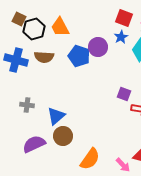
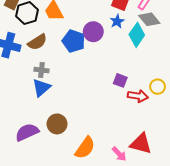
brown semicircle: (44, 57) -> (37, 42), turned -36
gray cross: (27, 105) -> (41, 70), moved
blue triangle: (56, 116) -> (41, 88), moved

